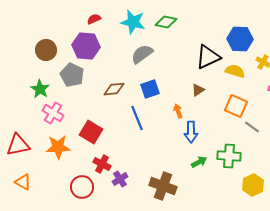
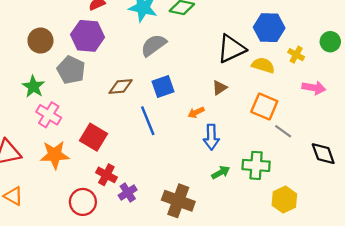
orange arrow: (178, 111) -> (196, 112), turned -96

